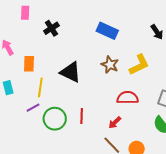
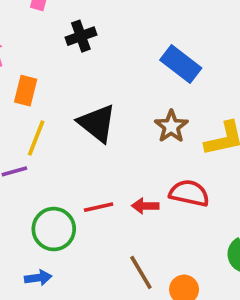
red line: (82, 116) -> (99, 207), turned 63
green circle: (55, 119) -> (54, 229), moved
red arrow: (115, 123) -> (145, 206), moved, turned 32

